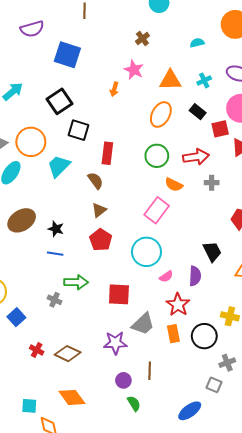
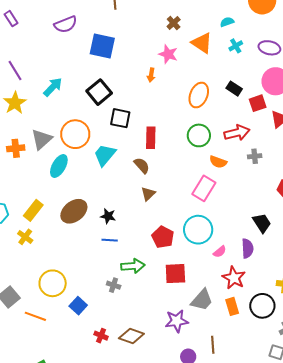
orange triangle: (170, 80) -> (202, 43), moved, turned 40
cyan cross: (204, 80) -> (236, 46), moved
red pentagon: (101, 240) -> (163, 237), moved

